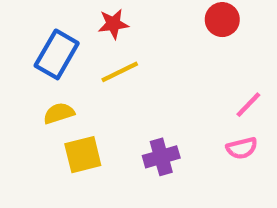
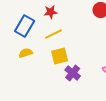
yellow square: (83, 155) -> (60, 56), moved
purple cross: (161, 157) -> (73, 73), turned -35

